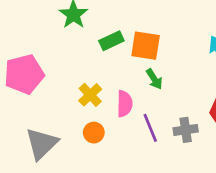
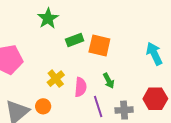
green arrow: (154, 79) -> (109, 81), moved
orange circle: (94, 133) -> (43, 106), moved

